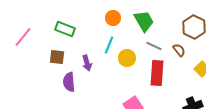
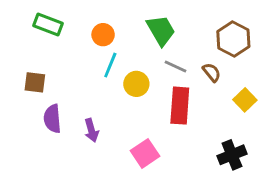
orange circle: (113, 18) -> (103, 35), moved
green rectangle: (65, 29) -> (48, 25), moved
purple arrow: (87, 63) -> (91, 130), moved

